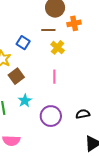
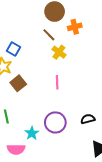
brown line: (48, 30) -> (49, 35), turned 48
blue square: (23, 43) -> (13, 49), moved
cyan star: (25, 101) -> (32, 133), moved

